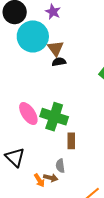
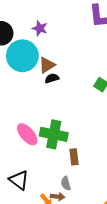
brown triangle: (56, 48) -> (47, 65), turned 42

